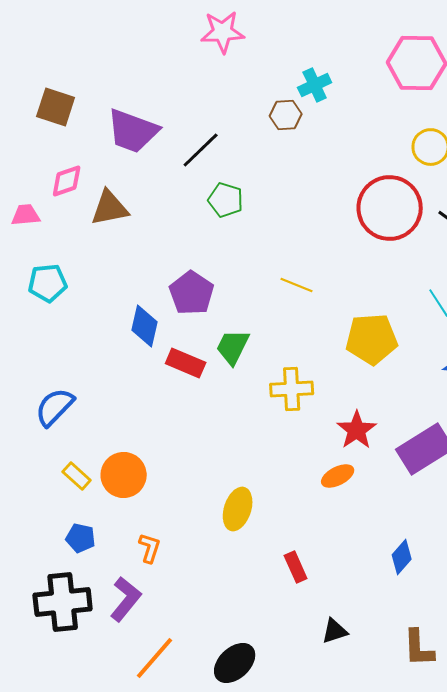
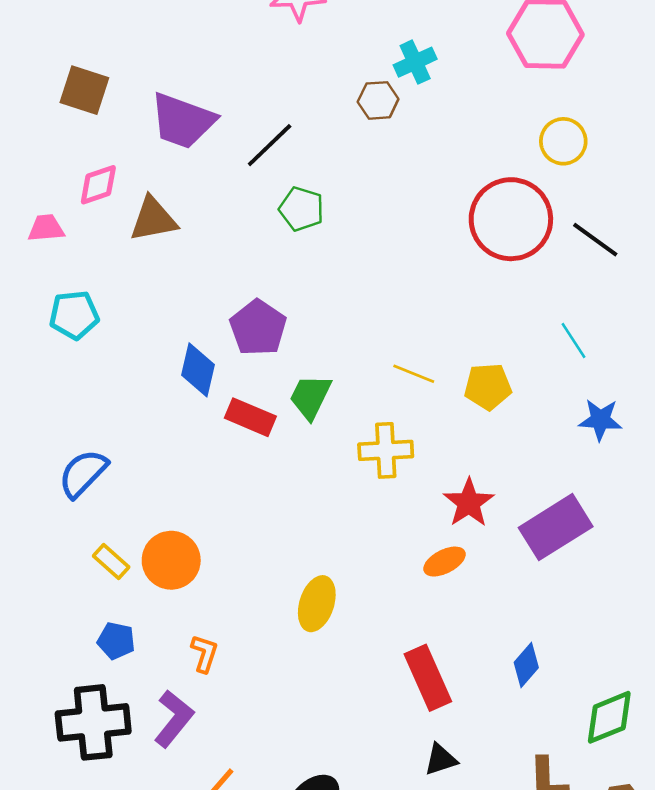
yellow line: (297, 285) -> (414, 374), moved
yellow pentagon: (372, 339) -> (488, 387), size x0.7
red rectangle: (296, 567) -> (428, 678), moved, size x1.6

